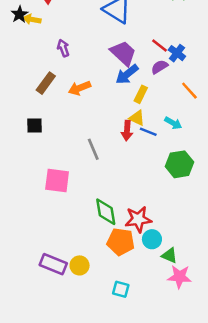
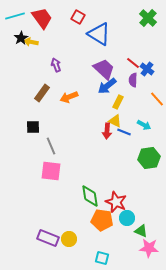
purple semicircle: (159, 67) -> (133, 80), turned -56
gray line: (93, 149) -> (51, 146), moved
red star: (138, 219) -> (116, 202), turned 30

